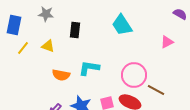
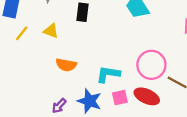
cyan L-shape: (89, 68) -> (108, 74), moved

